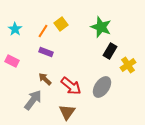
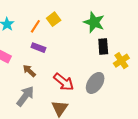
black rectangle: (110, 51) -> (103, 47), turned -35
brown arrow: (45, 79) -> (29, 71), moved

